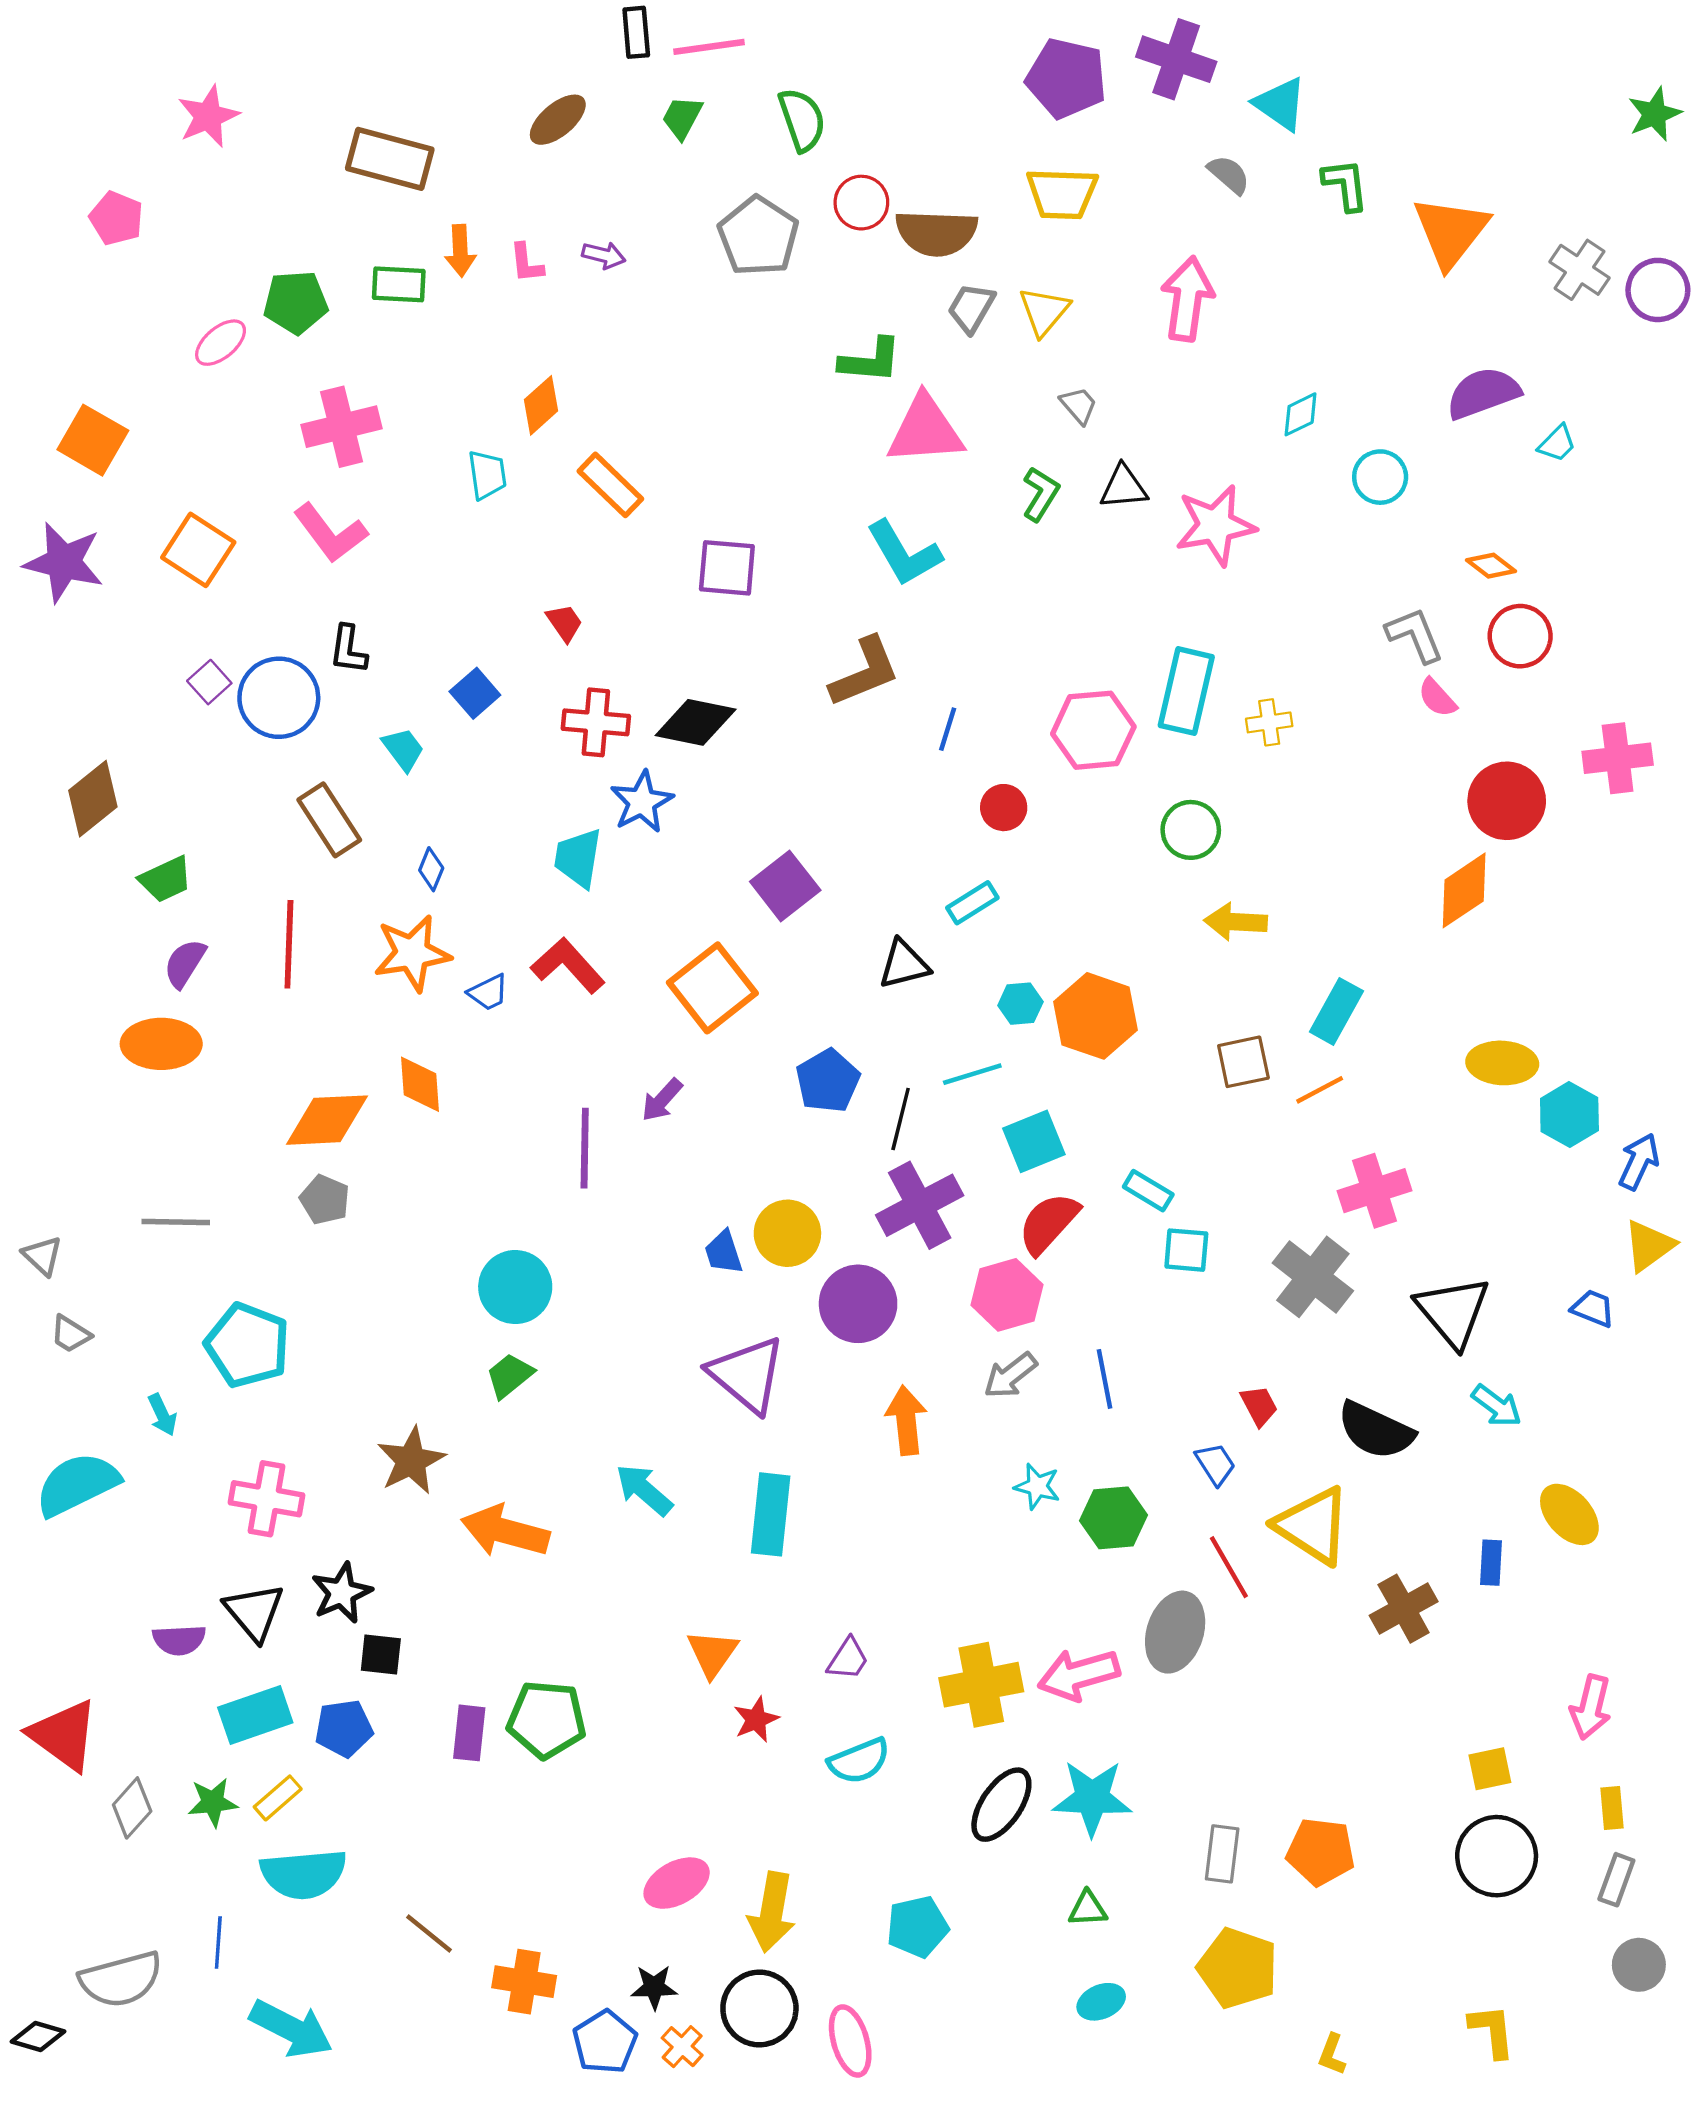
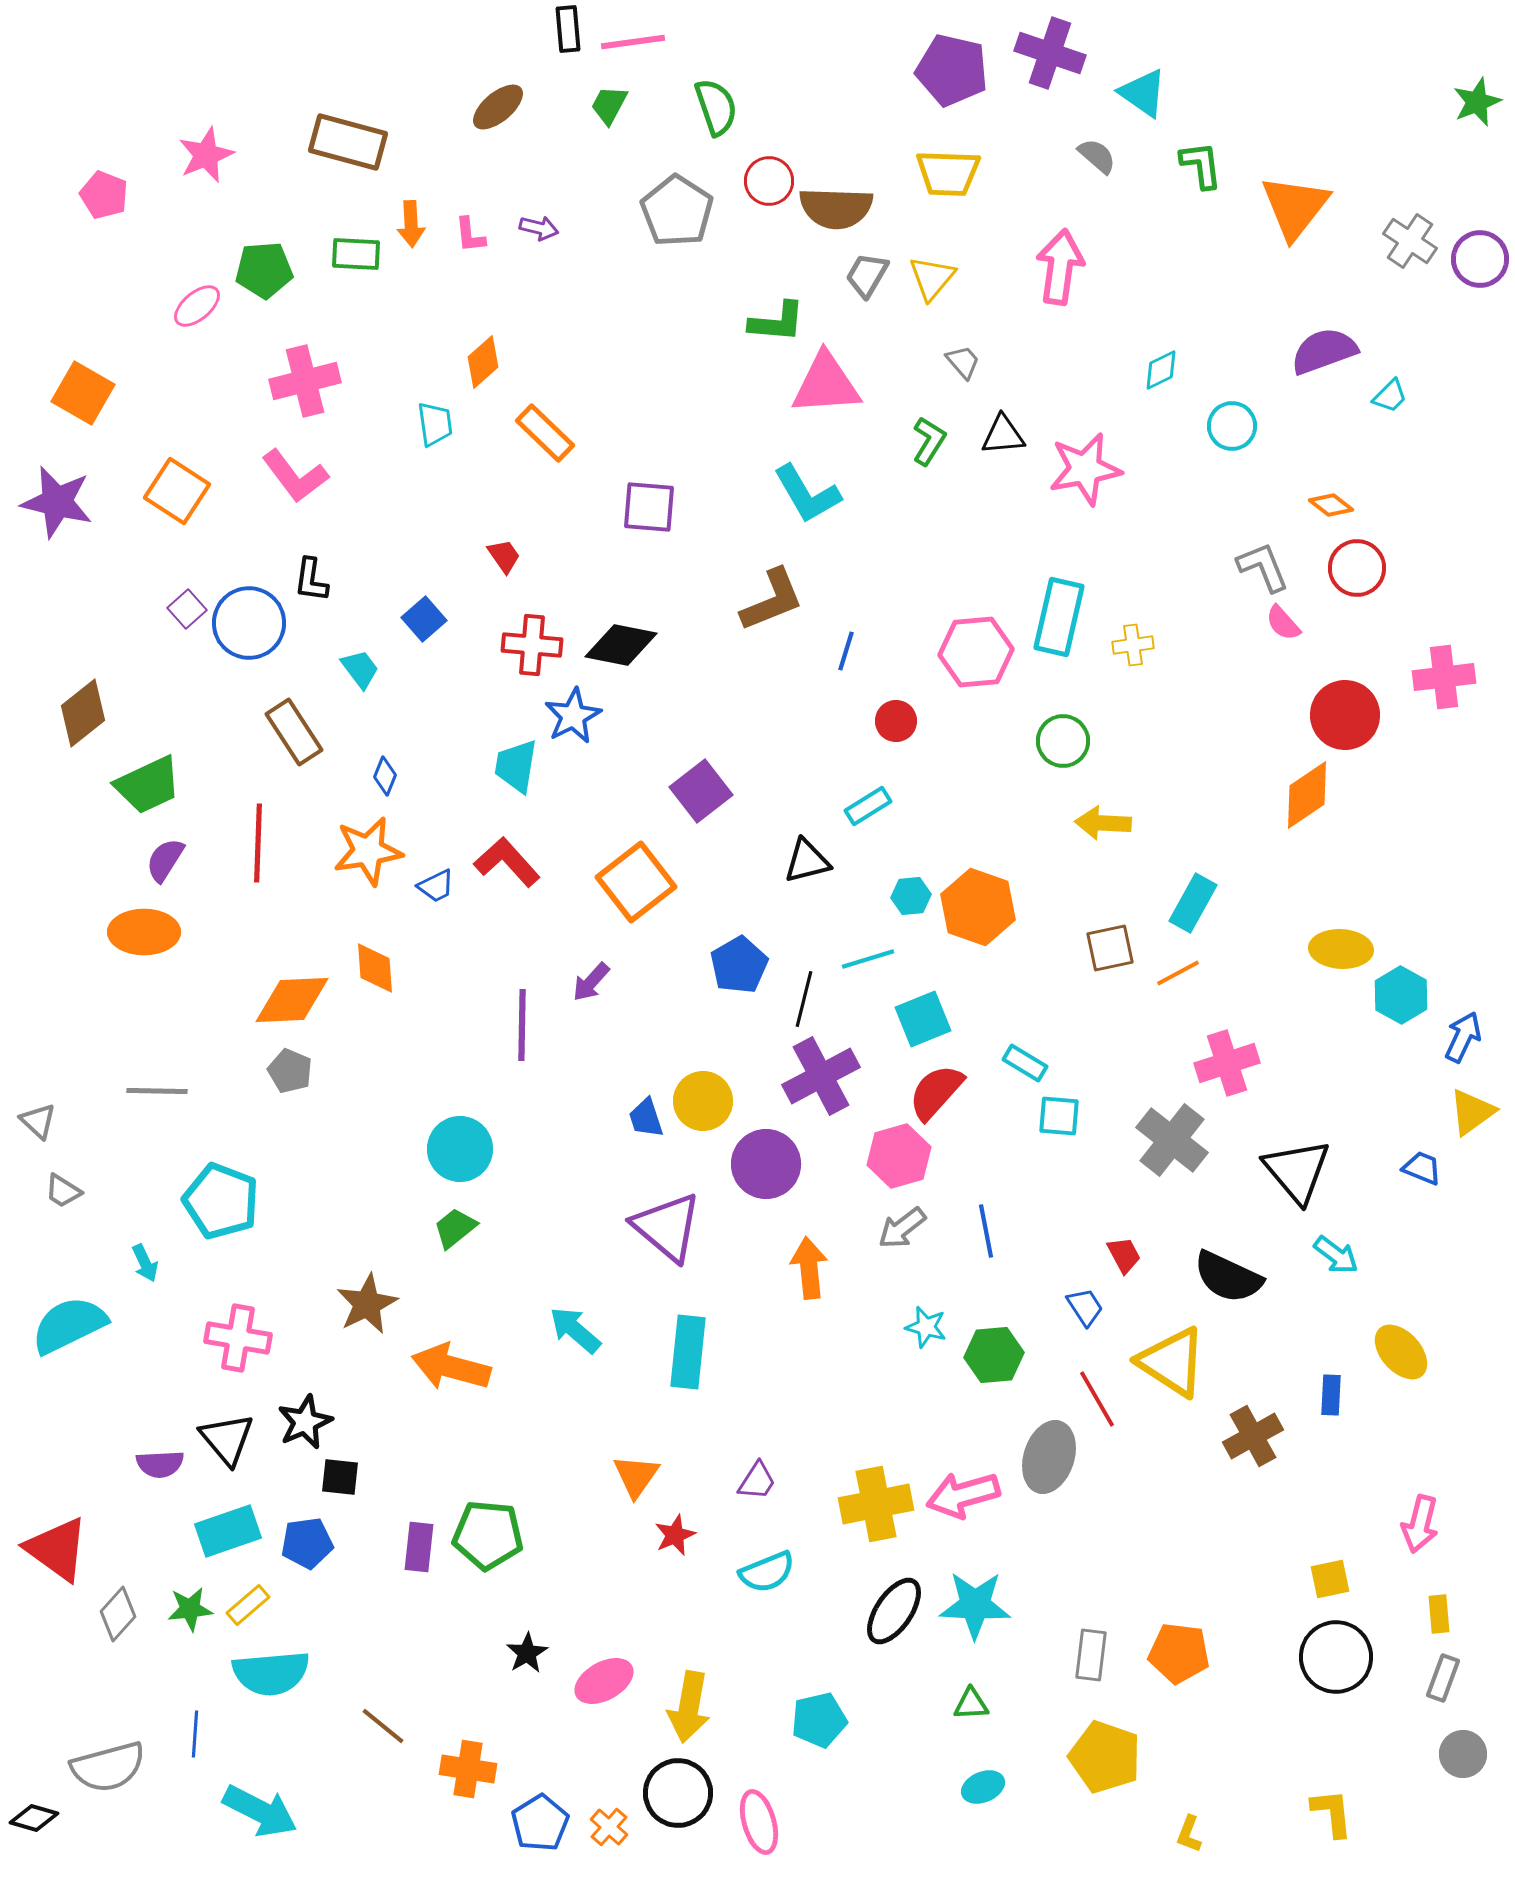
pink star: (208, 116) -> (206, 155), moved
green trapezoid: (166, 879) -> (148, 785), size x1.4
black star: (654, 1987) -> (527, 1653), moved, turned -30

